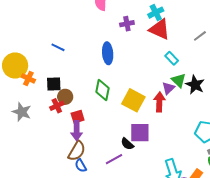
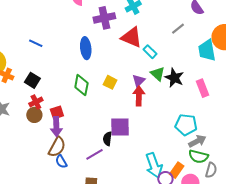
purple cross: (127, 24) -> (104, 18), size x1.5
red triangle: (159, 29) -> (132, 37), moved
black square: (54, 84) -> (32, 80), turned 35
purple triangle: (168, 88) -> (139, 81), moved
brown circle: (65, 97) -> (34, 115), moved
yellow square: (133, 100) -> (110, 82), moved, size x0.6
black semicircle: (127, 144) -> (107, 139), turned 56

